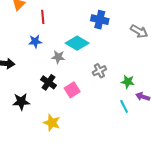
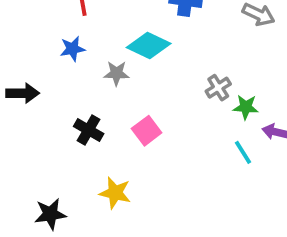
gray cross: (99, 71) -> (218, 88), moved
black cross: (48, 82) -> (89, 130), moved
black star: (21, 102) -> (50, 214), moved

